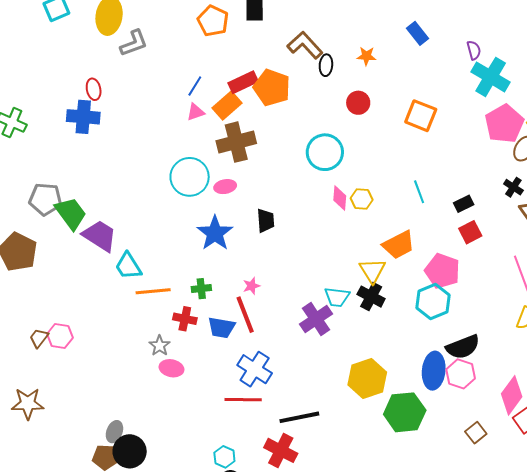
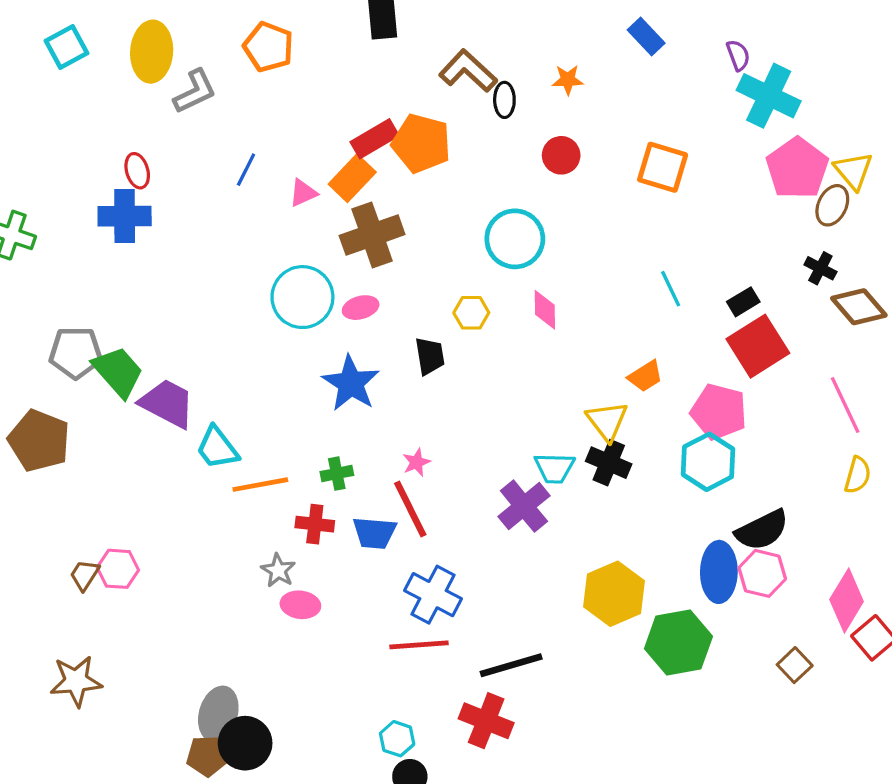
orange pentagon: (213, 21) -> (268, 47), moved
blue line: (195, 86) -> (246, 170), moved
yellow hexagon: (362, 199) -> (471, 313), moved
red square: (470, 232) -> (758, 346), size x1.6
orange trapezoid: (399, 245) -> (645, 376), size x0.7
gray ellipse: (114, 432) -> (218, 714), size x1.5

